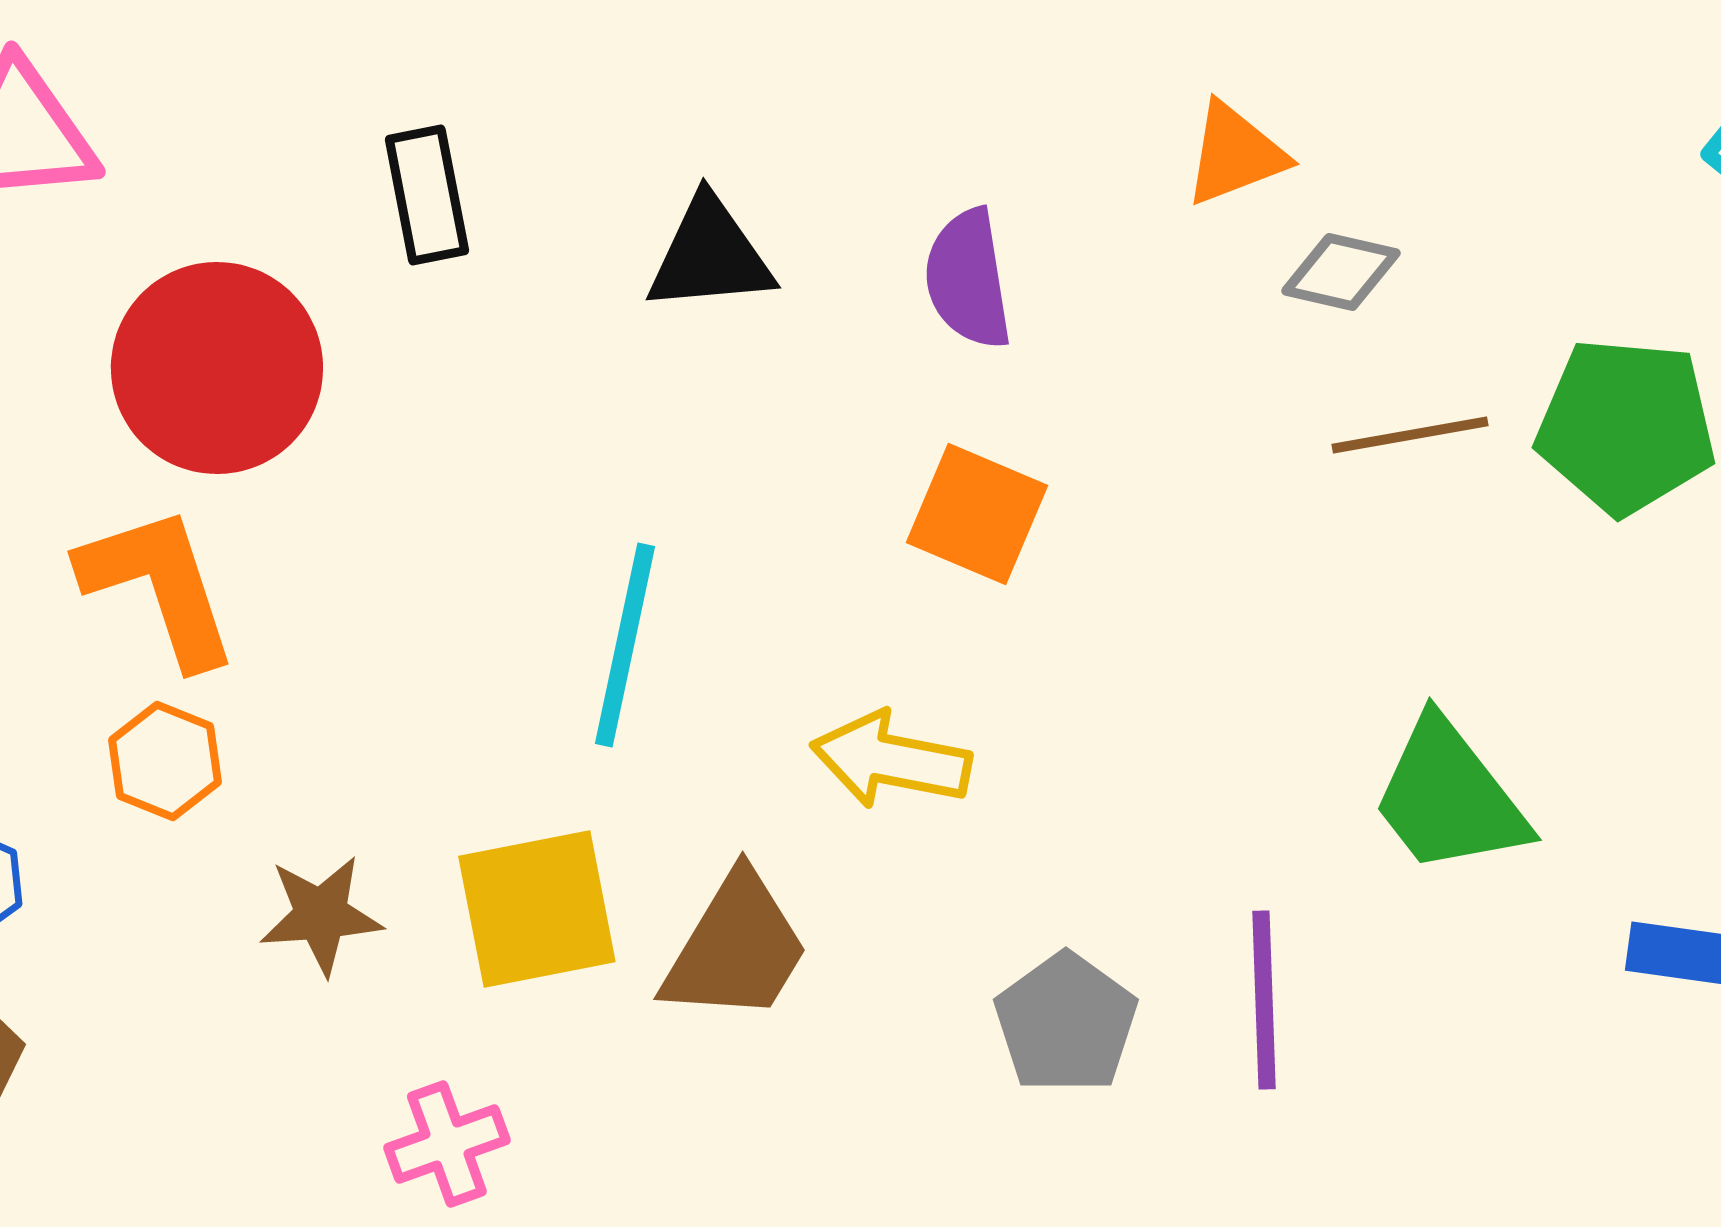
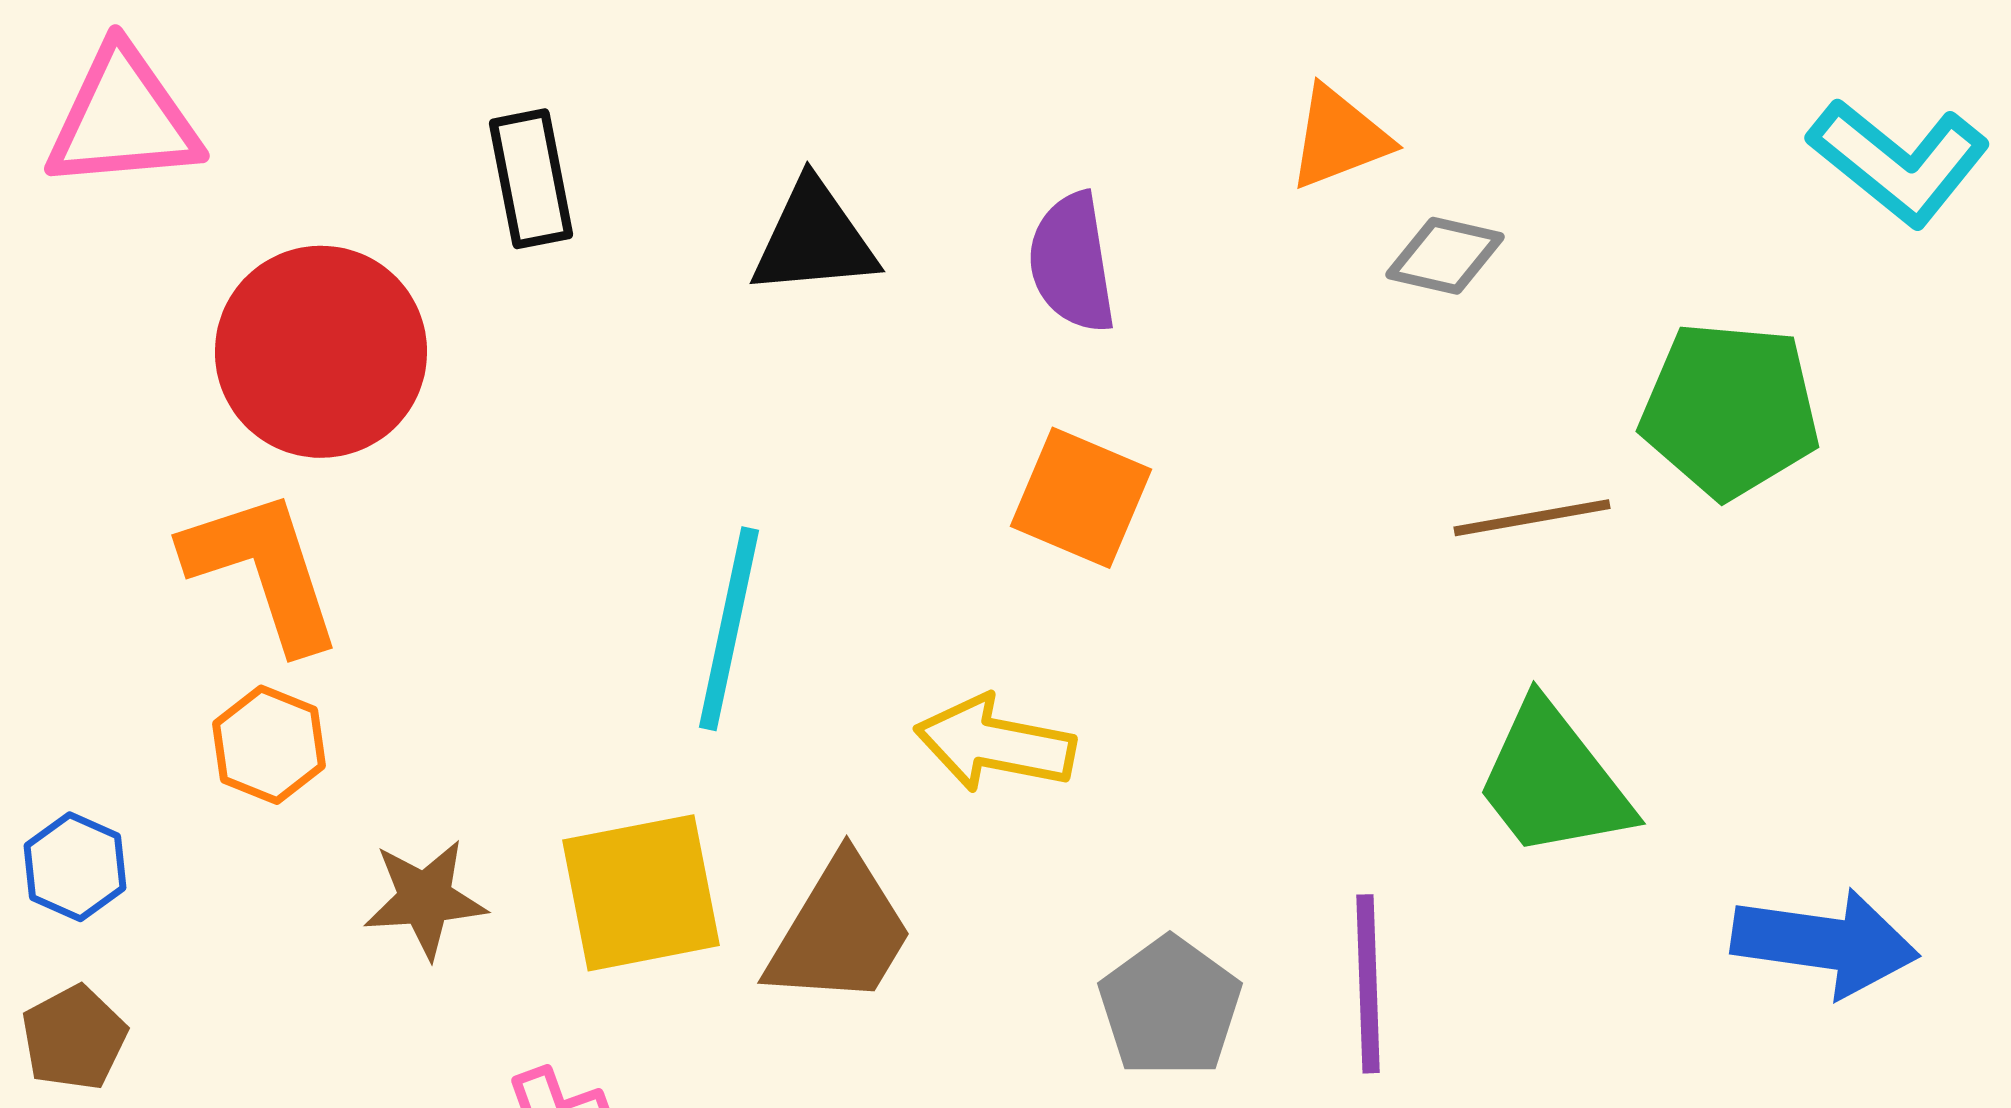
brown line: (1410, 435) -> (1532, 518), moved

